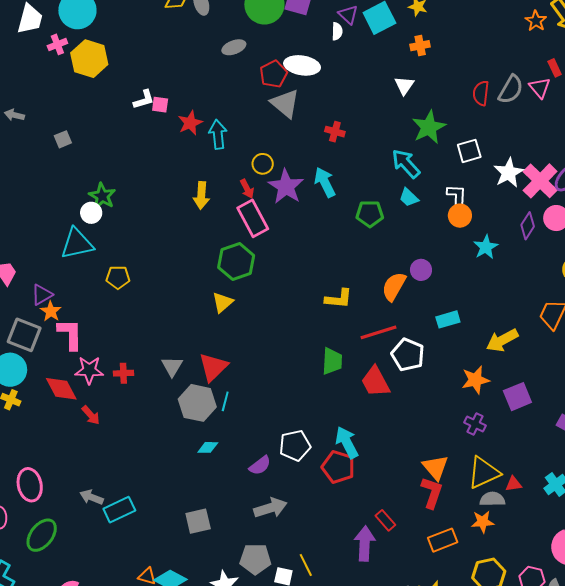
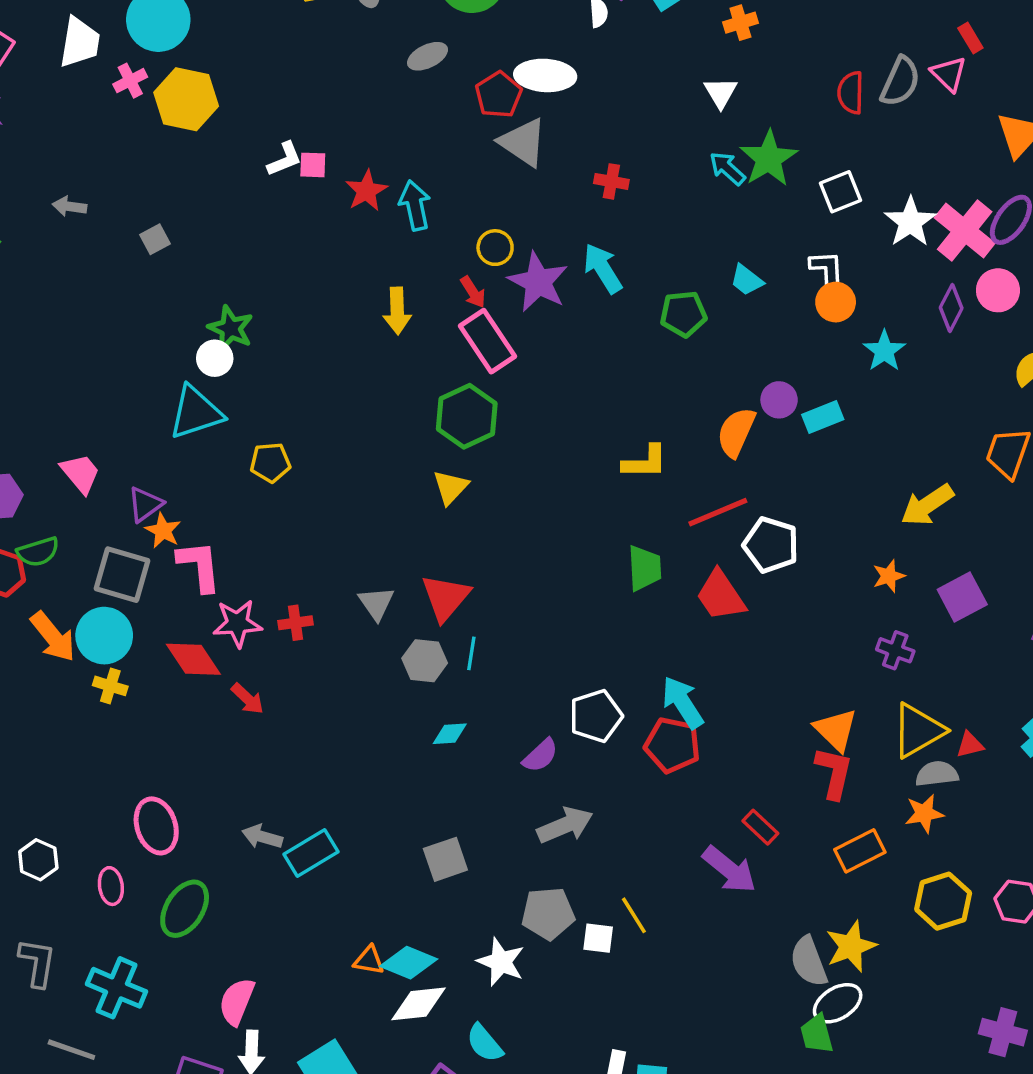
cyan arrow: (406, 164) -> (727, 168), moved, size x0.7
cyan rectangle: (448, 319) -> (823, 417), moved
orange star: (475, 380) -> (889, 576), size x0.7
gray hexagon: (197, 403) -> (425, 661), size x0.7
purple arrow: (365, 544) -> (729, 870), turned 132

